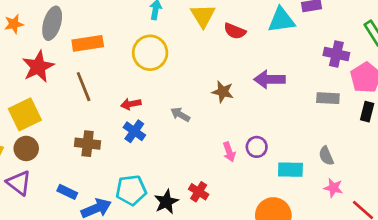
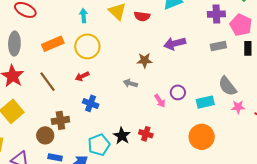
orange rectangle: (88, 43) -> (53, 44), moved
red arrow: (131, 104) -> (82, 76), moved
gray arrow: (180, 115) -> (130, 83), moved
brown circle: (26, 148) -> (45, 135), moved
gray semicircle: (326, 156) -> (227, 86), size x1.5
black star: (166, 202) -> (122, 136), moved

